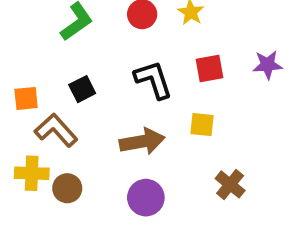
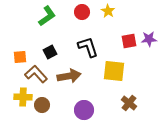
red square: (209, 68) -> (129, 41), moved
yellow square: (202, 125) -> (114, 71), size x1.6
brown arrow: (142, 141) -> (69, 76), moved

